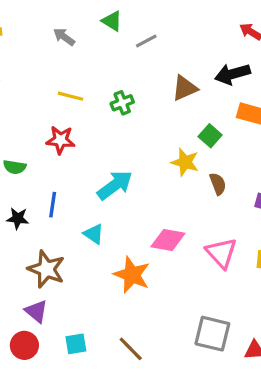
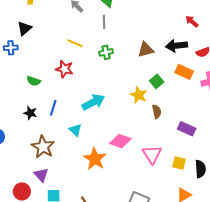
gray line: (146, 41) -> (104, 22), moved, turned -72
purple triangle: (36, 311) -> (41, 175), moved

